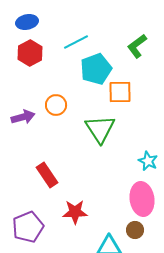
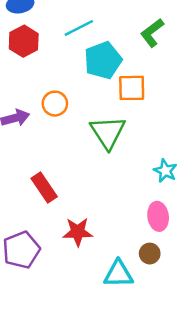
pink ellipse: (142, 199) -> (158, 216), size x0.7

